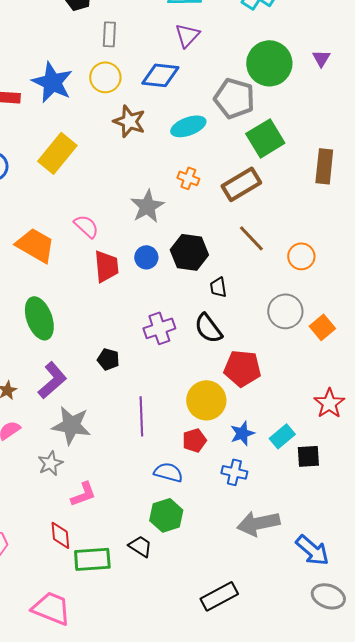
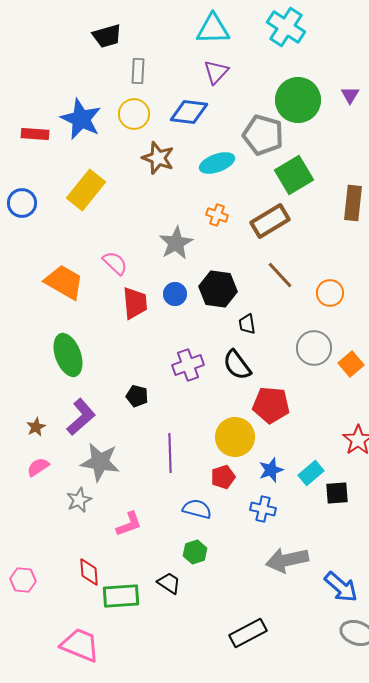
pink L-shape: (83, 494) -> (129, 524), moved
green hexagon: (166, 515) -> (195, 552), size x0.7

